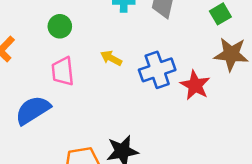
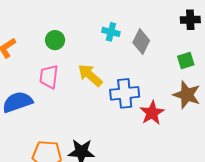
yellow arrow: (111, 58) -> (90, 75), size x1.5

